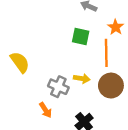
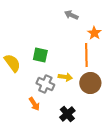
green square: (81, 36) -> (40, 55), moved

